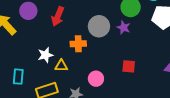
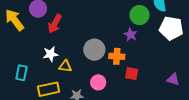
red arrow: (58, 16) -> (55, 24), moved
gray circle: (99, 26) -> (94, 50), moved
orange cross: (78, 44) -> (117, 56), moved

